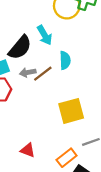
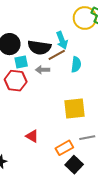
black semicircle: (20, 47) -> (39, 47), turned 50
brown line: (43, 74) -> (57, 55), moved

